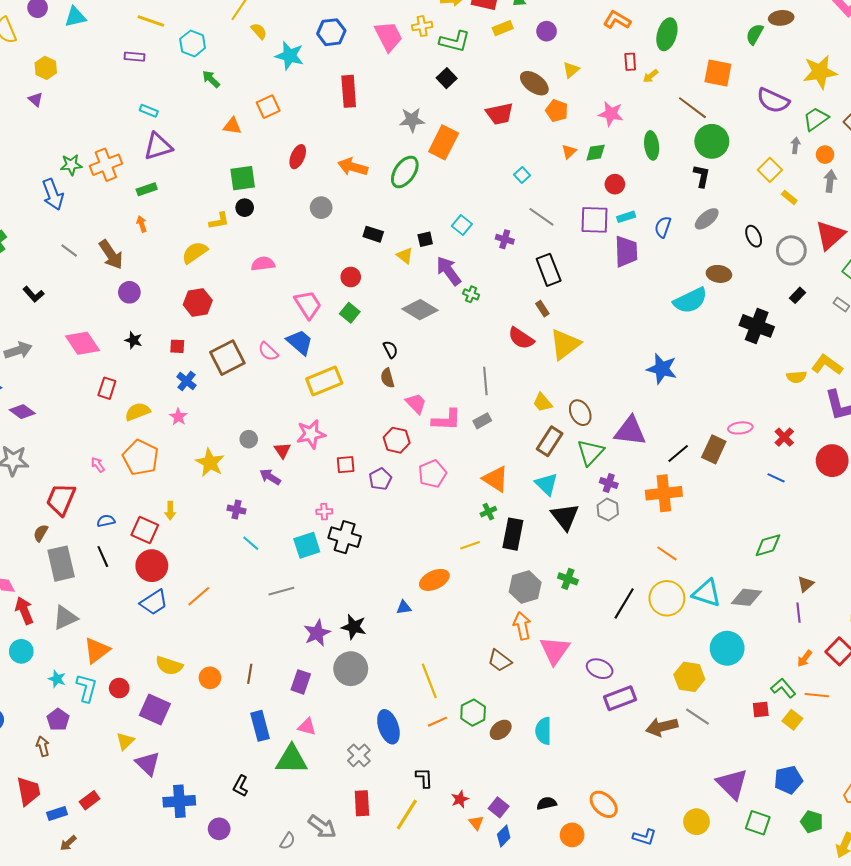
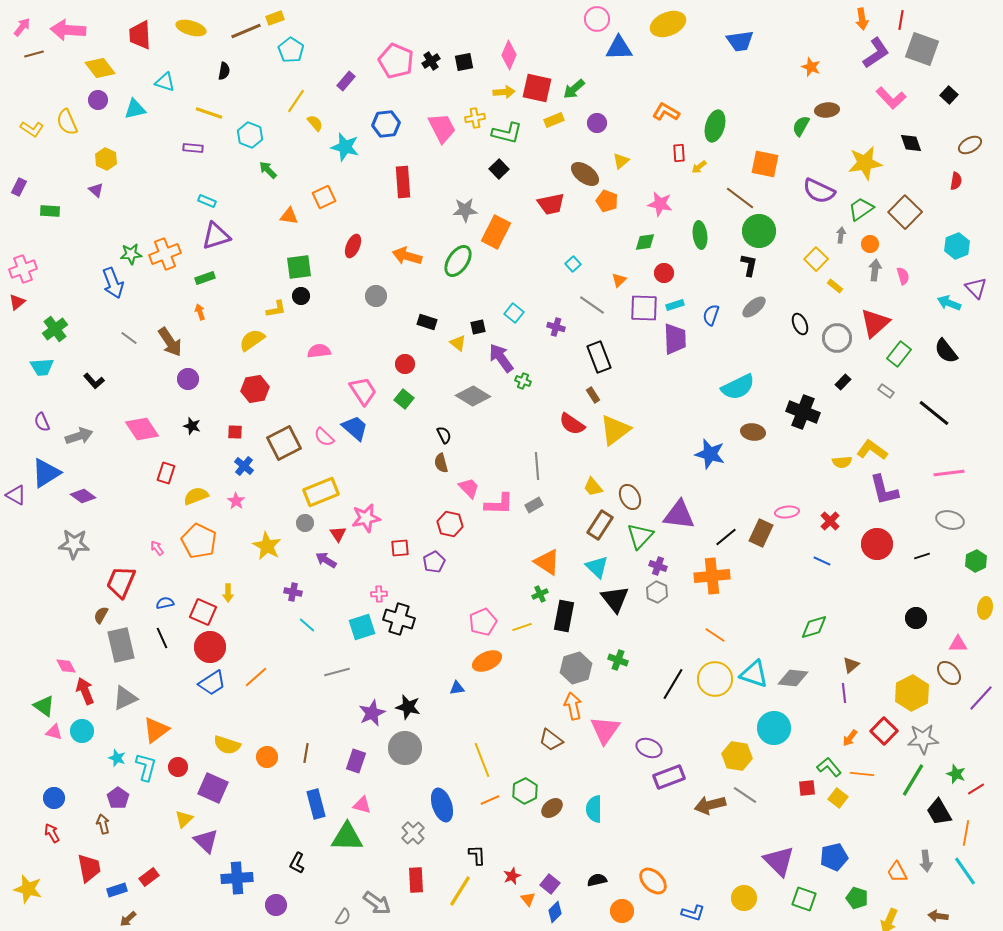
orange triangle: (569, 152) -> (619, 280), moved
brown ellipse: (719, 274) -> (753, 432), moved
yellow rectangle: (324, 381) -> (321, 492), moved
pink pentagon: (432, 474) -> (483, 622), moved

